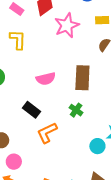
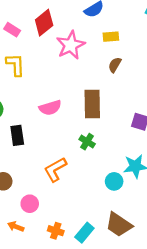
black rectangle: (31, 110) -> (17, 135), moved, turned 48
pink circle: (14, 162) -> (30, 204), moved

